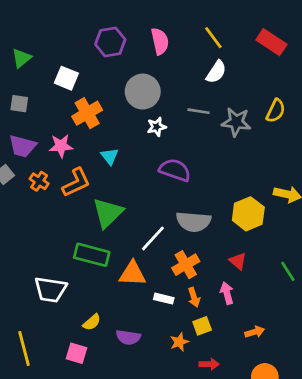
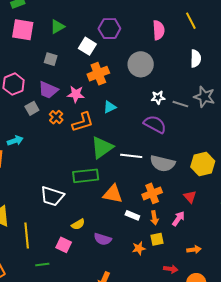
yellow line: (213, 38) -> (191, 21), moved
purple hexagon: (110, 42) -> (109, 29), moved
white semicircle: (216, 72) -> (196, 59), turned -42
gray line: (199, 111) -> (180, 104), moved
white star: (157, 127) -> (158, 97), moved
cyan triangle: (110, 156) -> (110, 107), turned 32
white line: (153, 238) -> (131, 156), moved, turned 45
green rectangle: (92, 255) -> (86, 176), turned -30
pink arrow: (227, 293) -> (178, 219), turned 42
red arrow: (209, 364) -> (171, 269), moved

